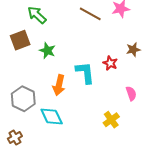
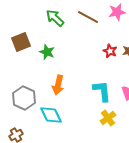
green arrow: (37, 15) -> (55, 18), moved
red star: (110, 63) -> (110, 51), moved
cyan L-shape: (85, 73) -> (102, 91), moved

